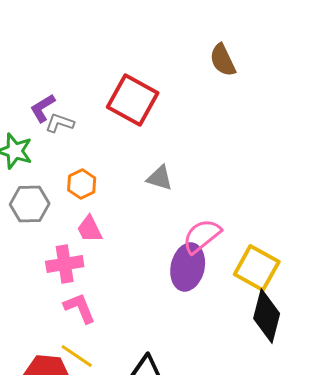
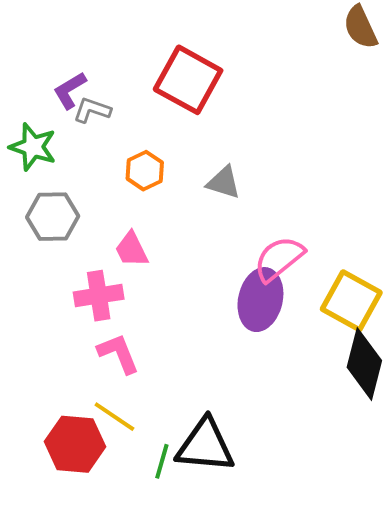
brown semicircle: (223, 60) -> (360, 27), moved
orange hexagon: (82, 184) -> (145, 171), moved

